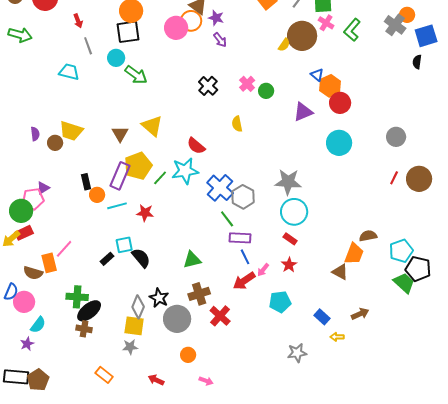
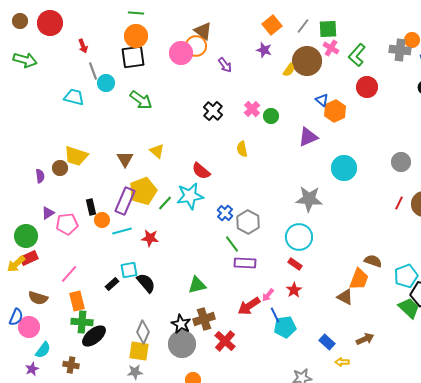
purple star: (216, 18) -> (264, 50), moved
gray cross: (395, 25) -> (400, 50), turned -30
cyan circle: (116, 58) -> (106, 83), moved
red circle: (340, 103) -> (367, 87), moved
yellow triangle: (152, 126) -> (157, 151), size x0.7
purple semicircle: (35, 134) -> (40, 176), moved
gray star: (288, 182) -> (309, 199), moved
blue cross: (220, 188) -> (225, 213), size x0.6
pink pentagon: (33, 199) -> (67, 224), moved
brown semicircle: (368, 236) -> (373, 261), turned 30
blue line: (245, 257) -> (275, 315), moved
orange rectangle: (49, 263) -> (77, 301), moved
black star: (159, 298) -> (181, 324), moved
brown cross: (84, 329) -> (71, 365), moved

